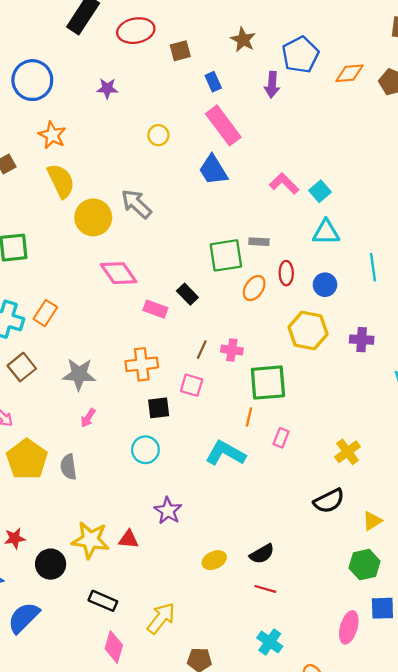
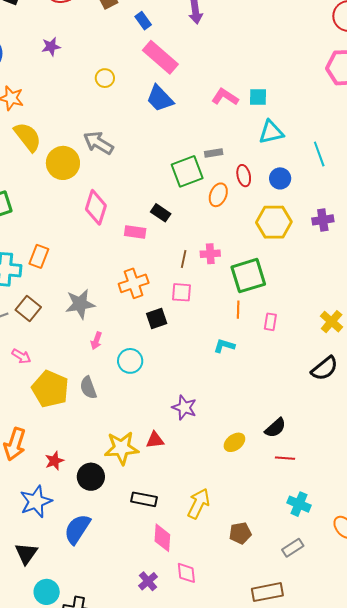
cyan square: (320, 191) -> (258, 97), turned -36
pink diamond: (119, 273) -> (96, 207), turned 64
cyan circle: (145, 450) -> (130, 361), moved
cyan L-shape: (225, 453) -> (224, 346), size x0.6

